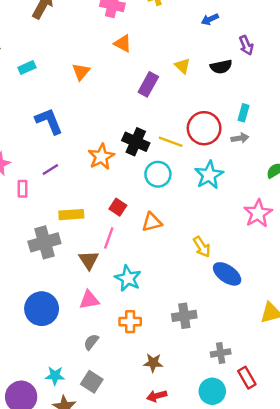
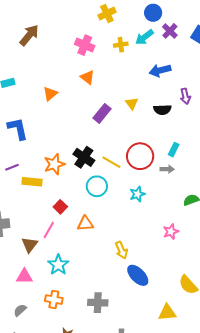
blue arrow: (210, 19) -> (160, 70), size x1.5
cyan star: (209, 175) -> (137, 194), size x0.7
pink star: (258, 213) -> (171, 232), size x0.7
yellow rectangle: (71, 215) -> (32, 182), moved

